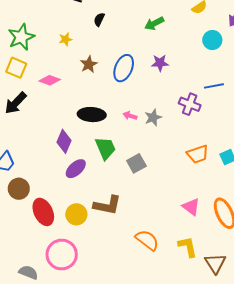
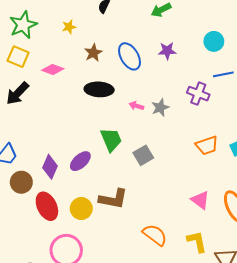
cyan circle: (212, 40) -> (214, 41), moved
blue ellipse: (124, 68) -> (130, 56), turned -52
black ellipse: (92, 115) -> (99, 89), moved
purple diamond: (64, 141) -> (50, 167), moved

